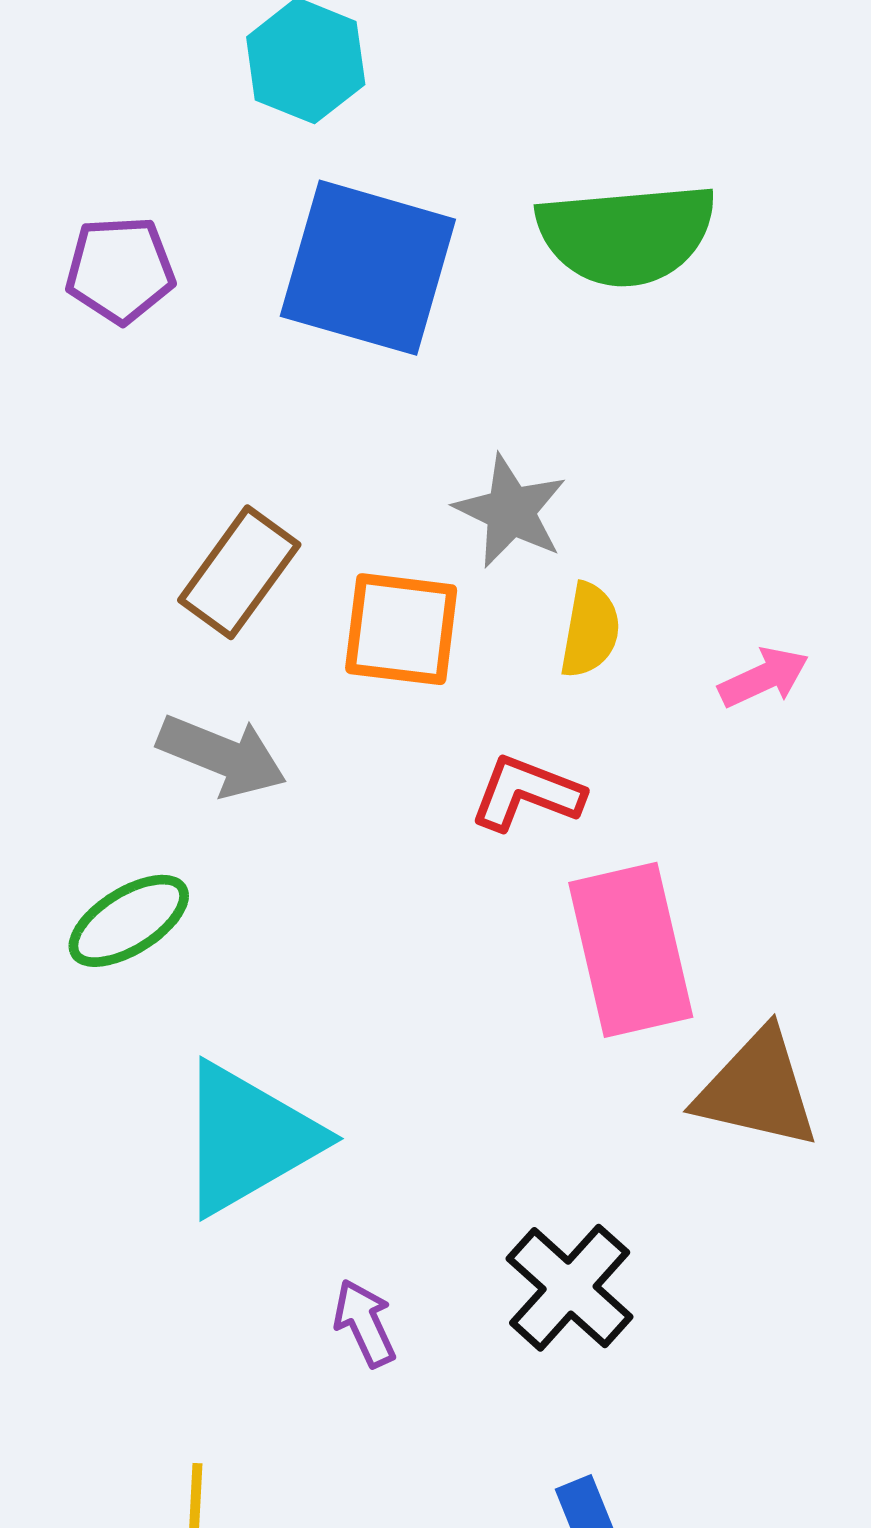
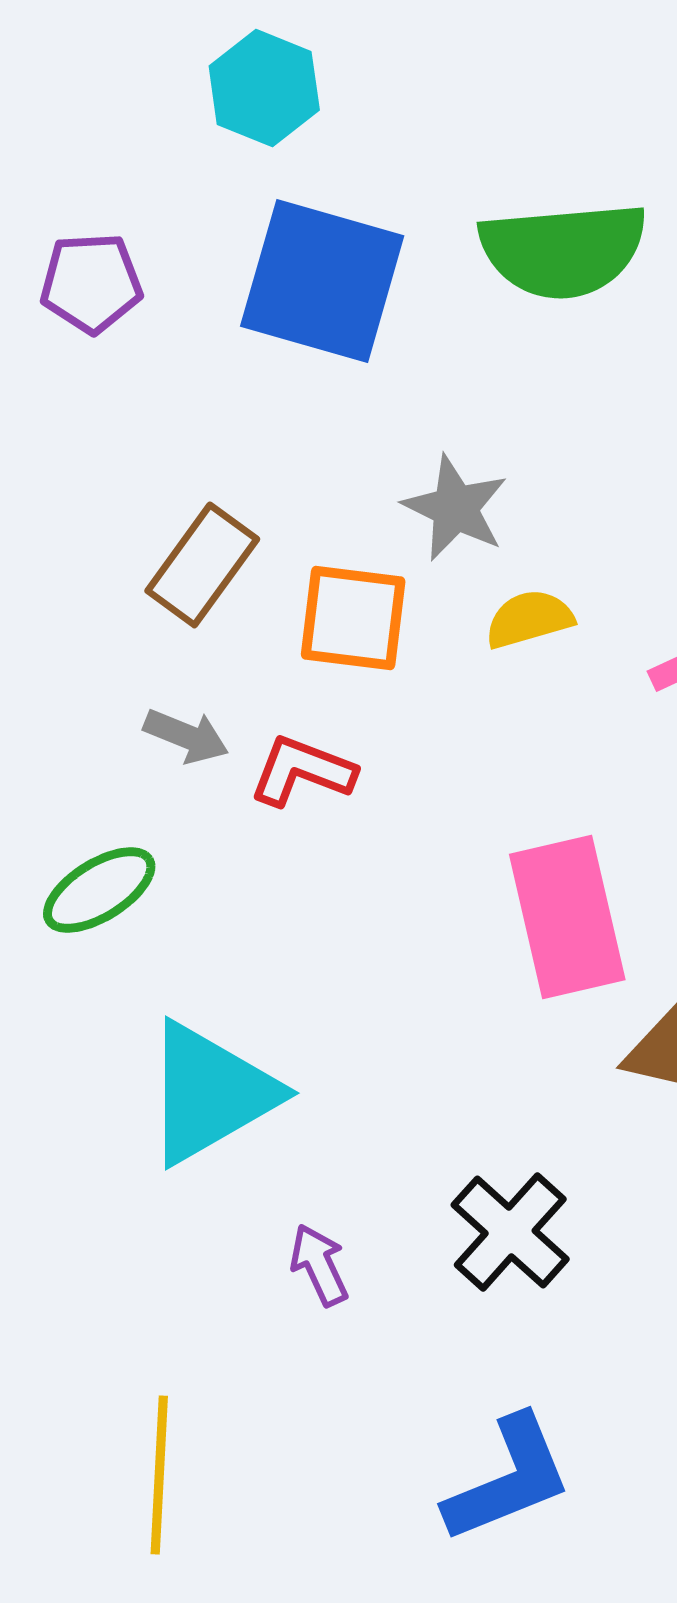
yellow semicircle: (590, 630) -> (529, 619), turned -116
gray arrow: (222, 756) -> (186, 736), size x0.7
red L-shape: (527, 793) -> (302, 771), moved

